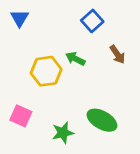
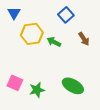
yellow hexagon: (46, 71) -> (32, 34), moved
green star: (63, 133) -> (37, 90), moved

